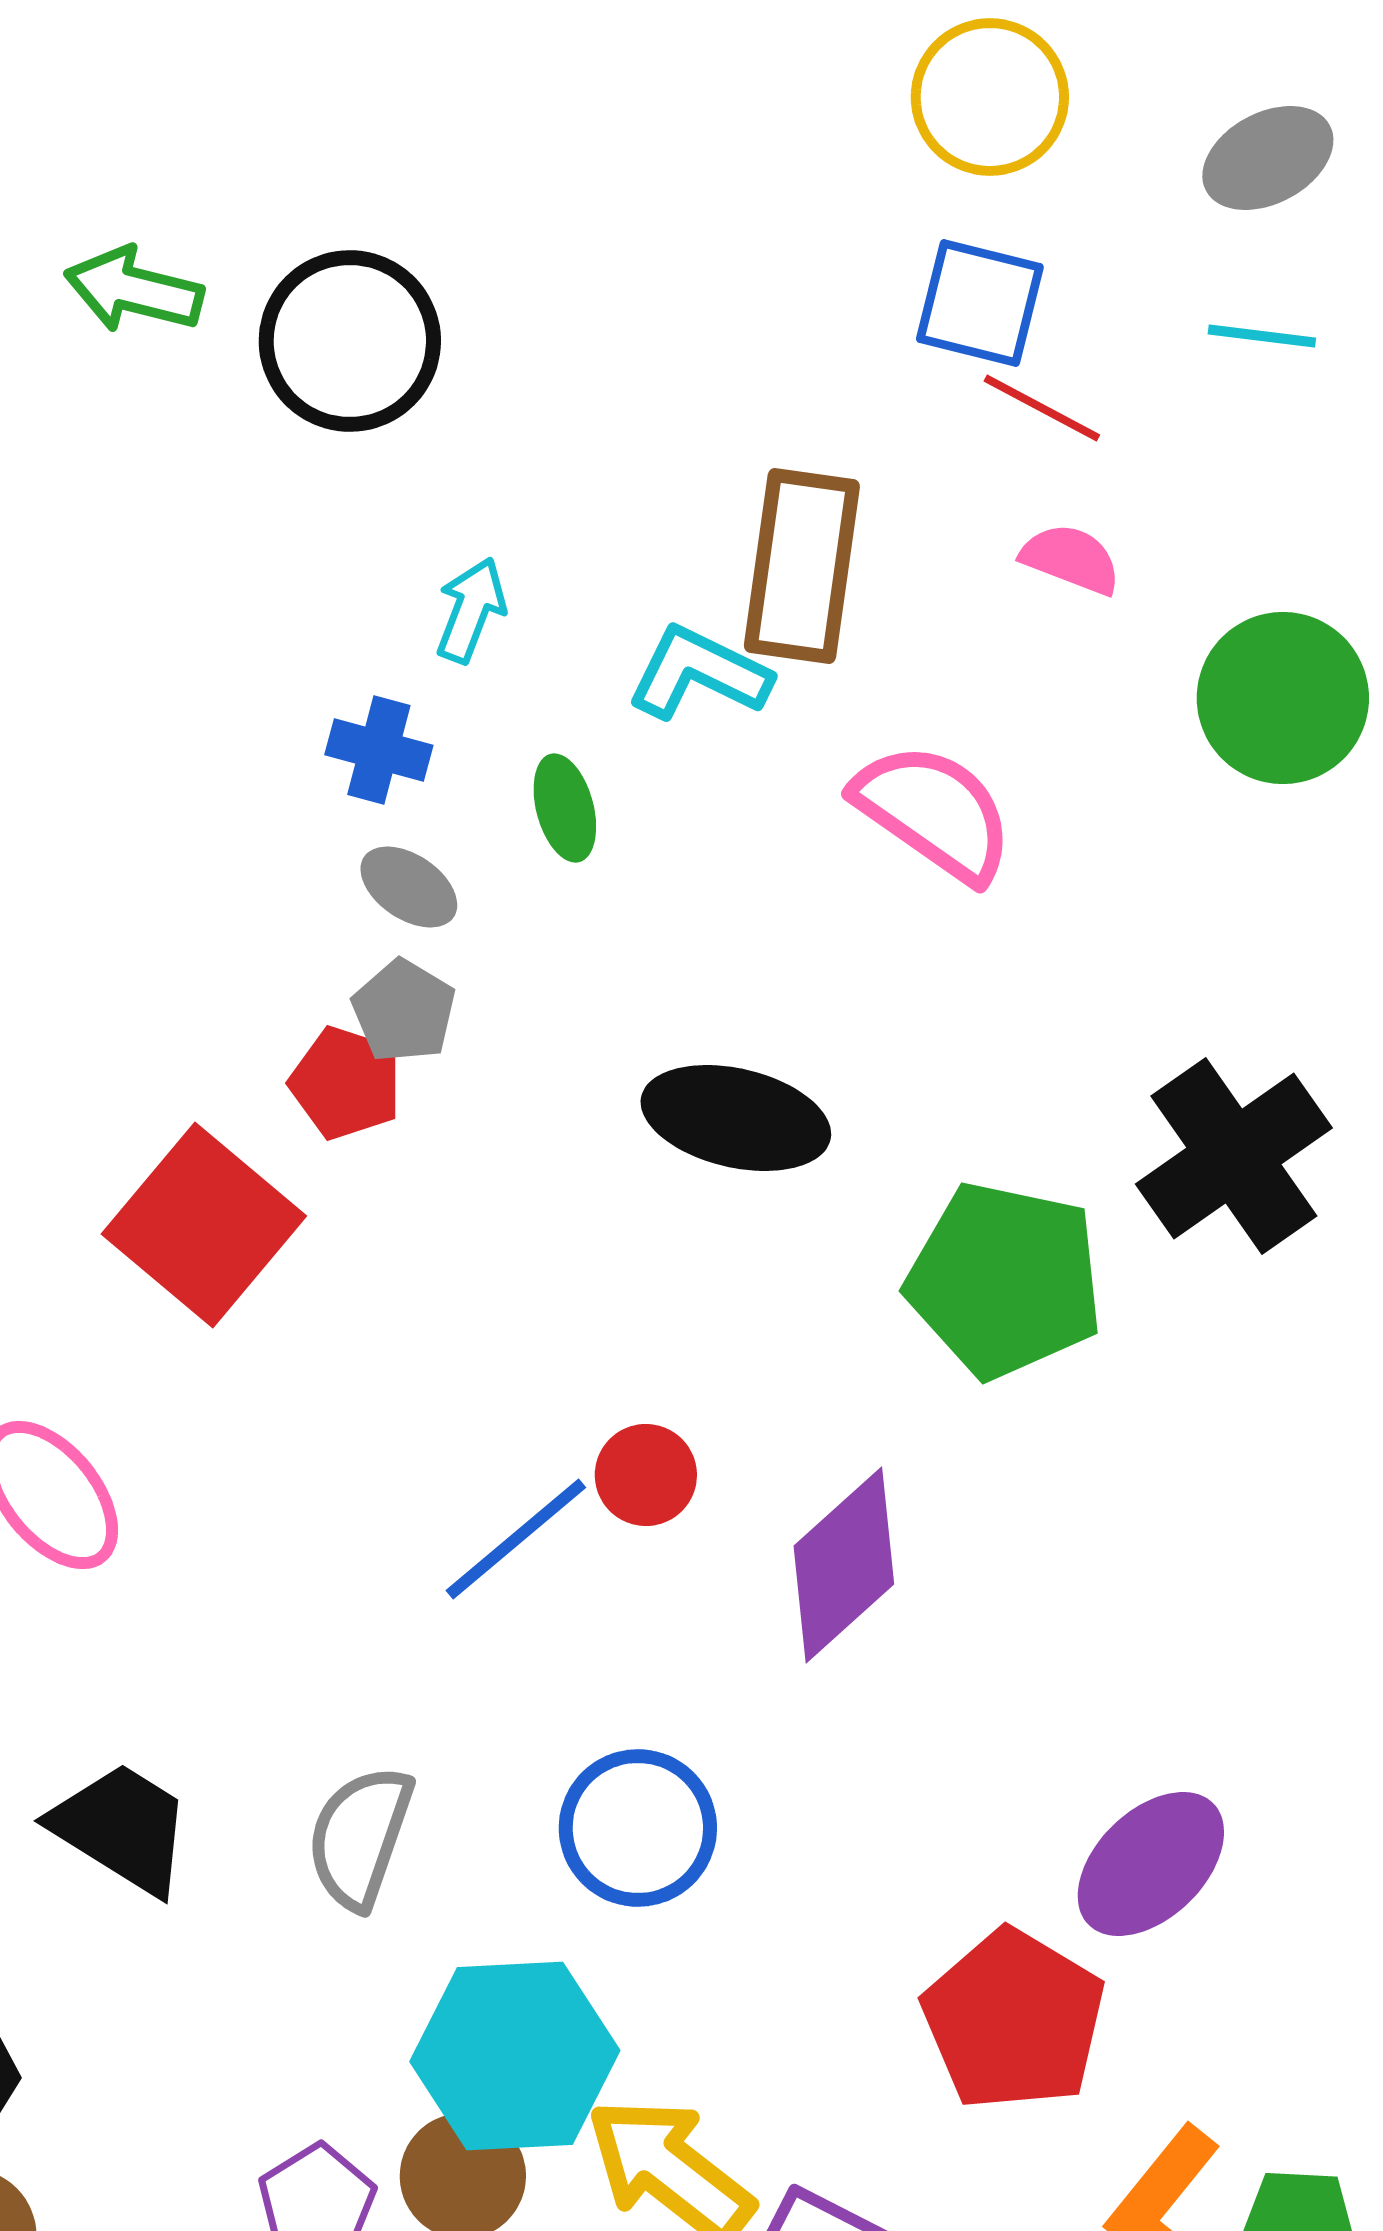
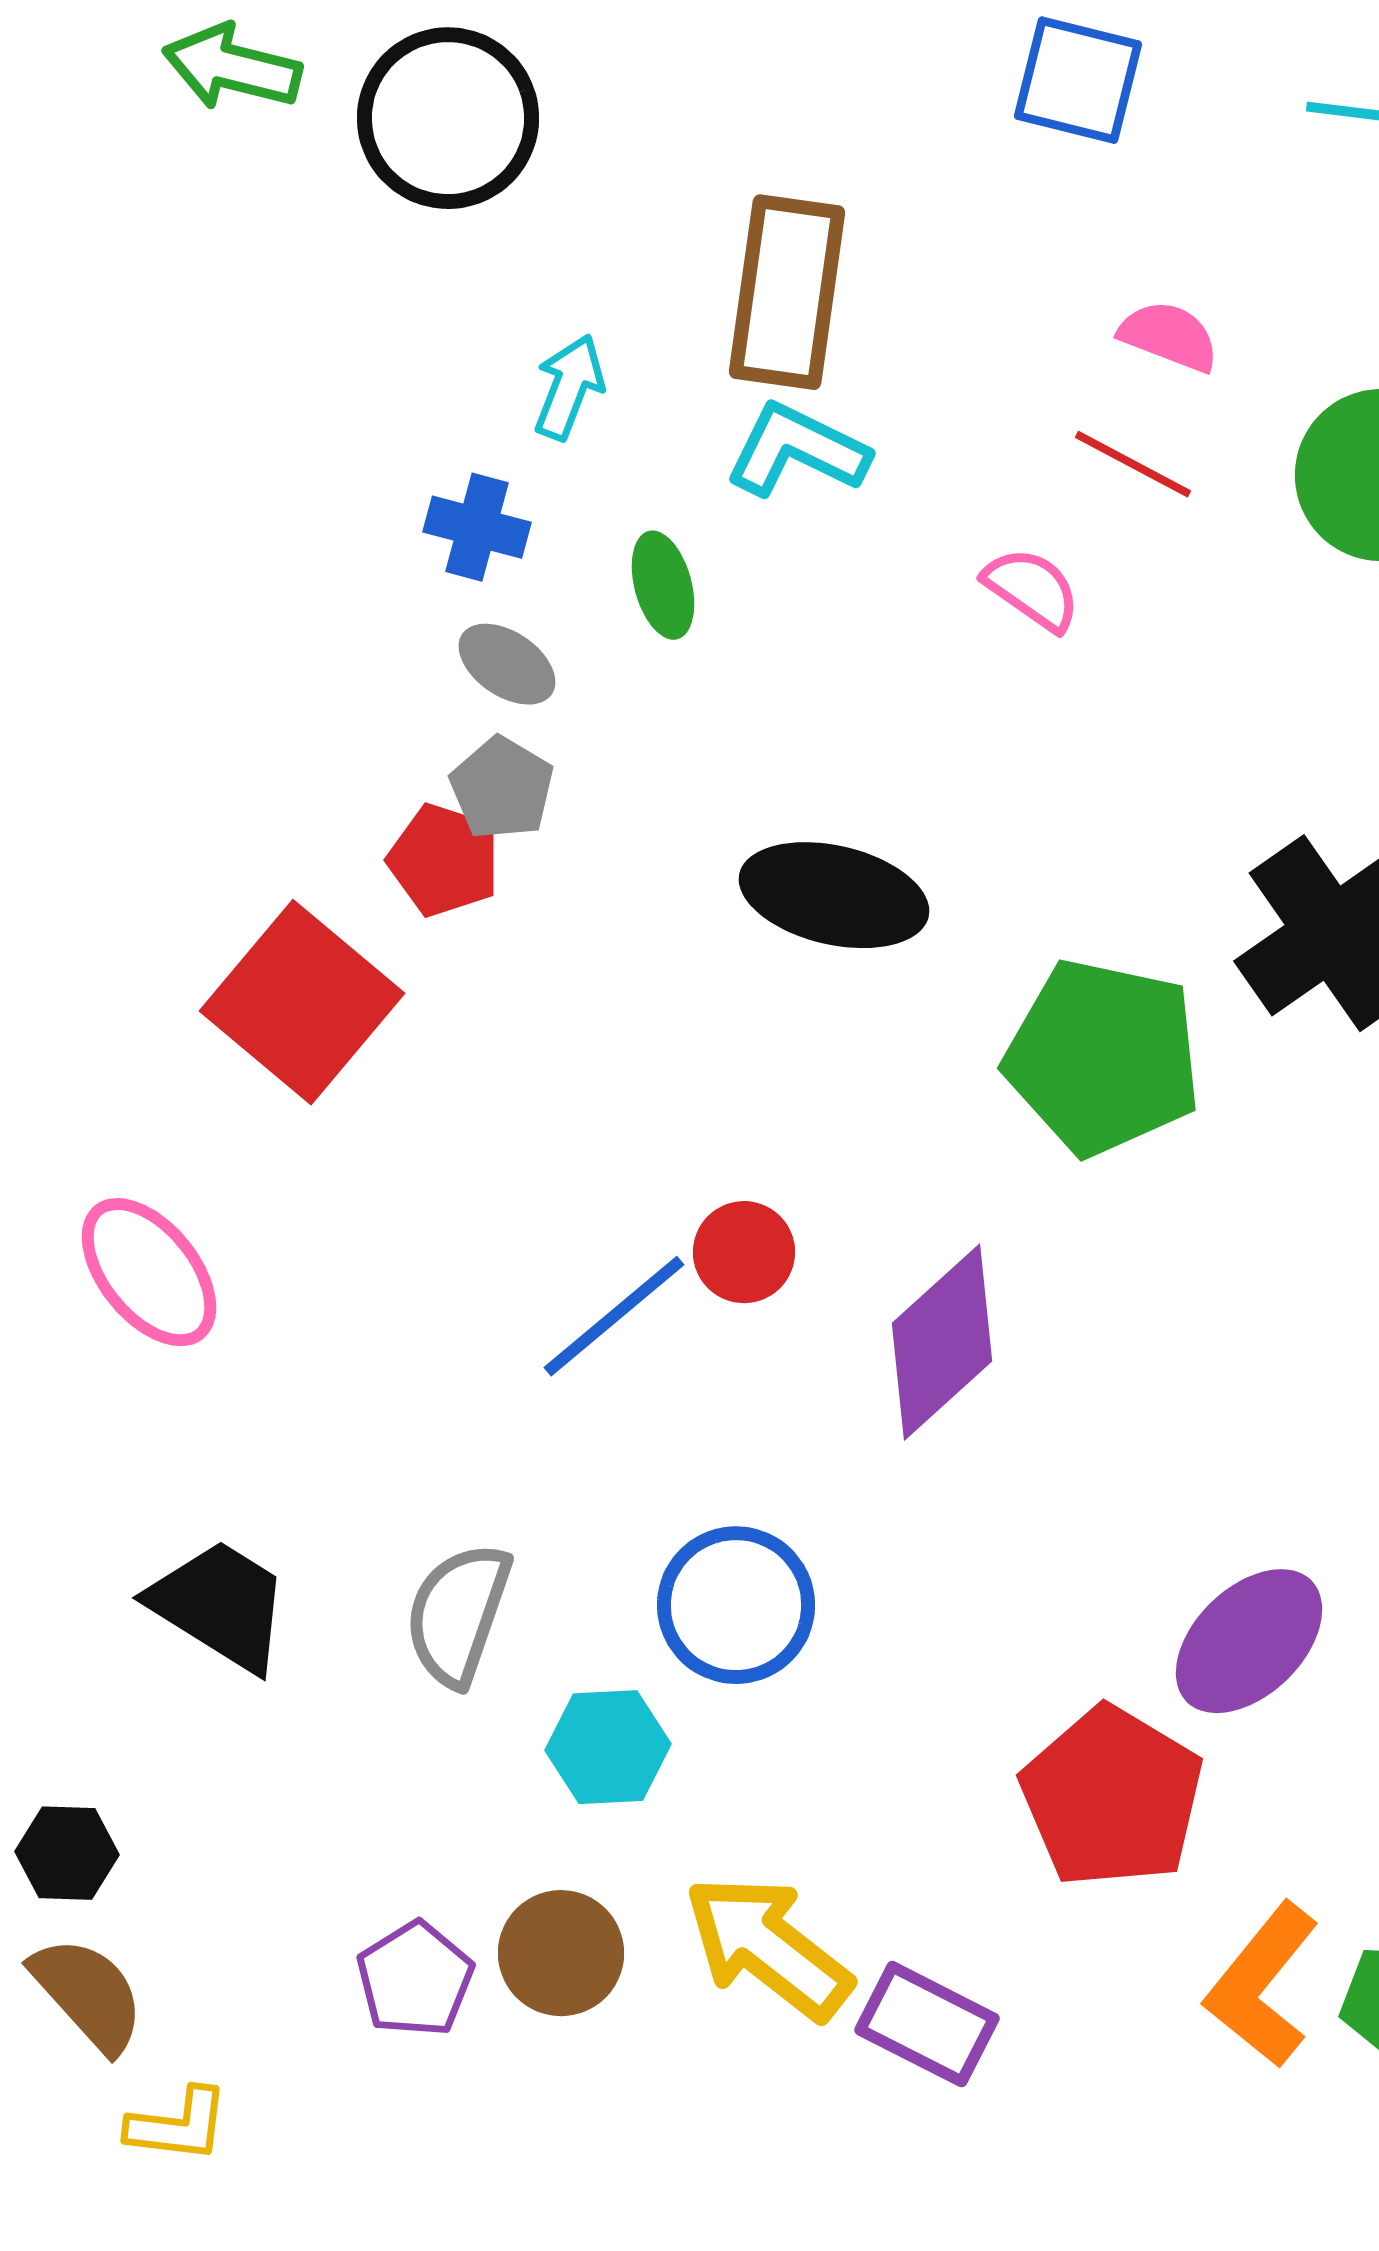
red line: (1042, 408) -> (1133, 464), moved
brown rectangle: (802, 566) -> (787, 292), moved
pink semicircle: (934, 812) -> (1032, 589), size x0.6
cyan hexagon: (515, 2056) -> (608, 1747), moved, size x0.6

